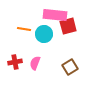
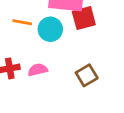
pink semicircle: (35, 63) -> (38, 70), turned 56

